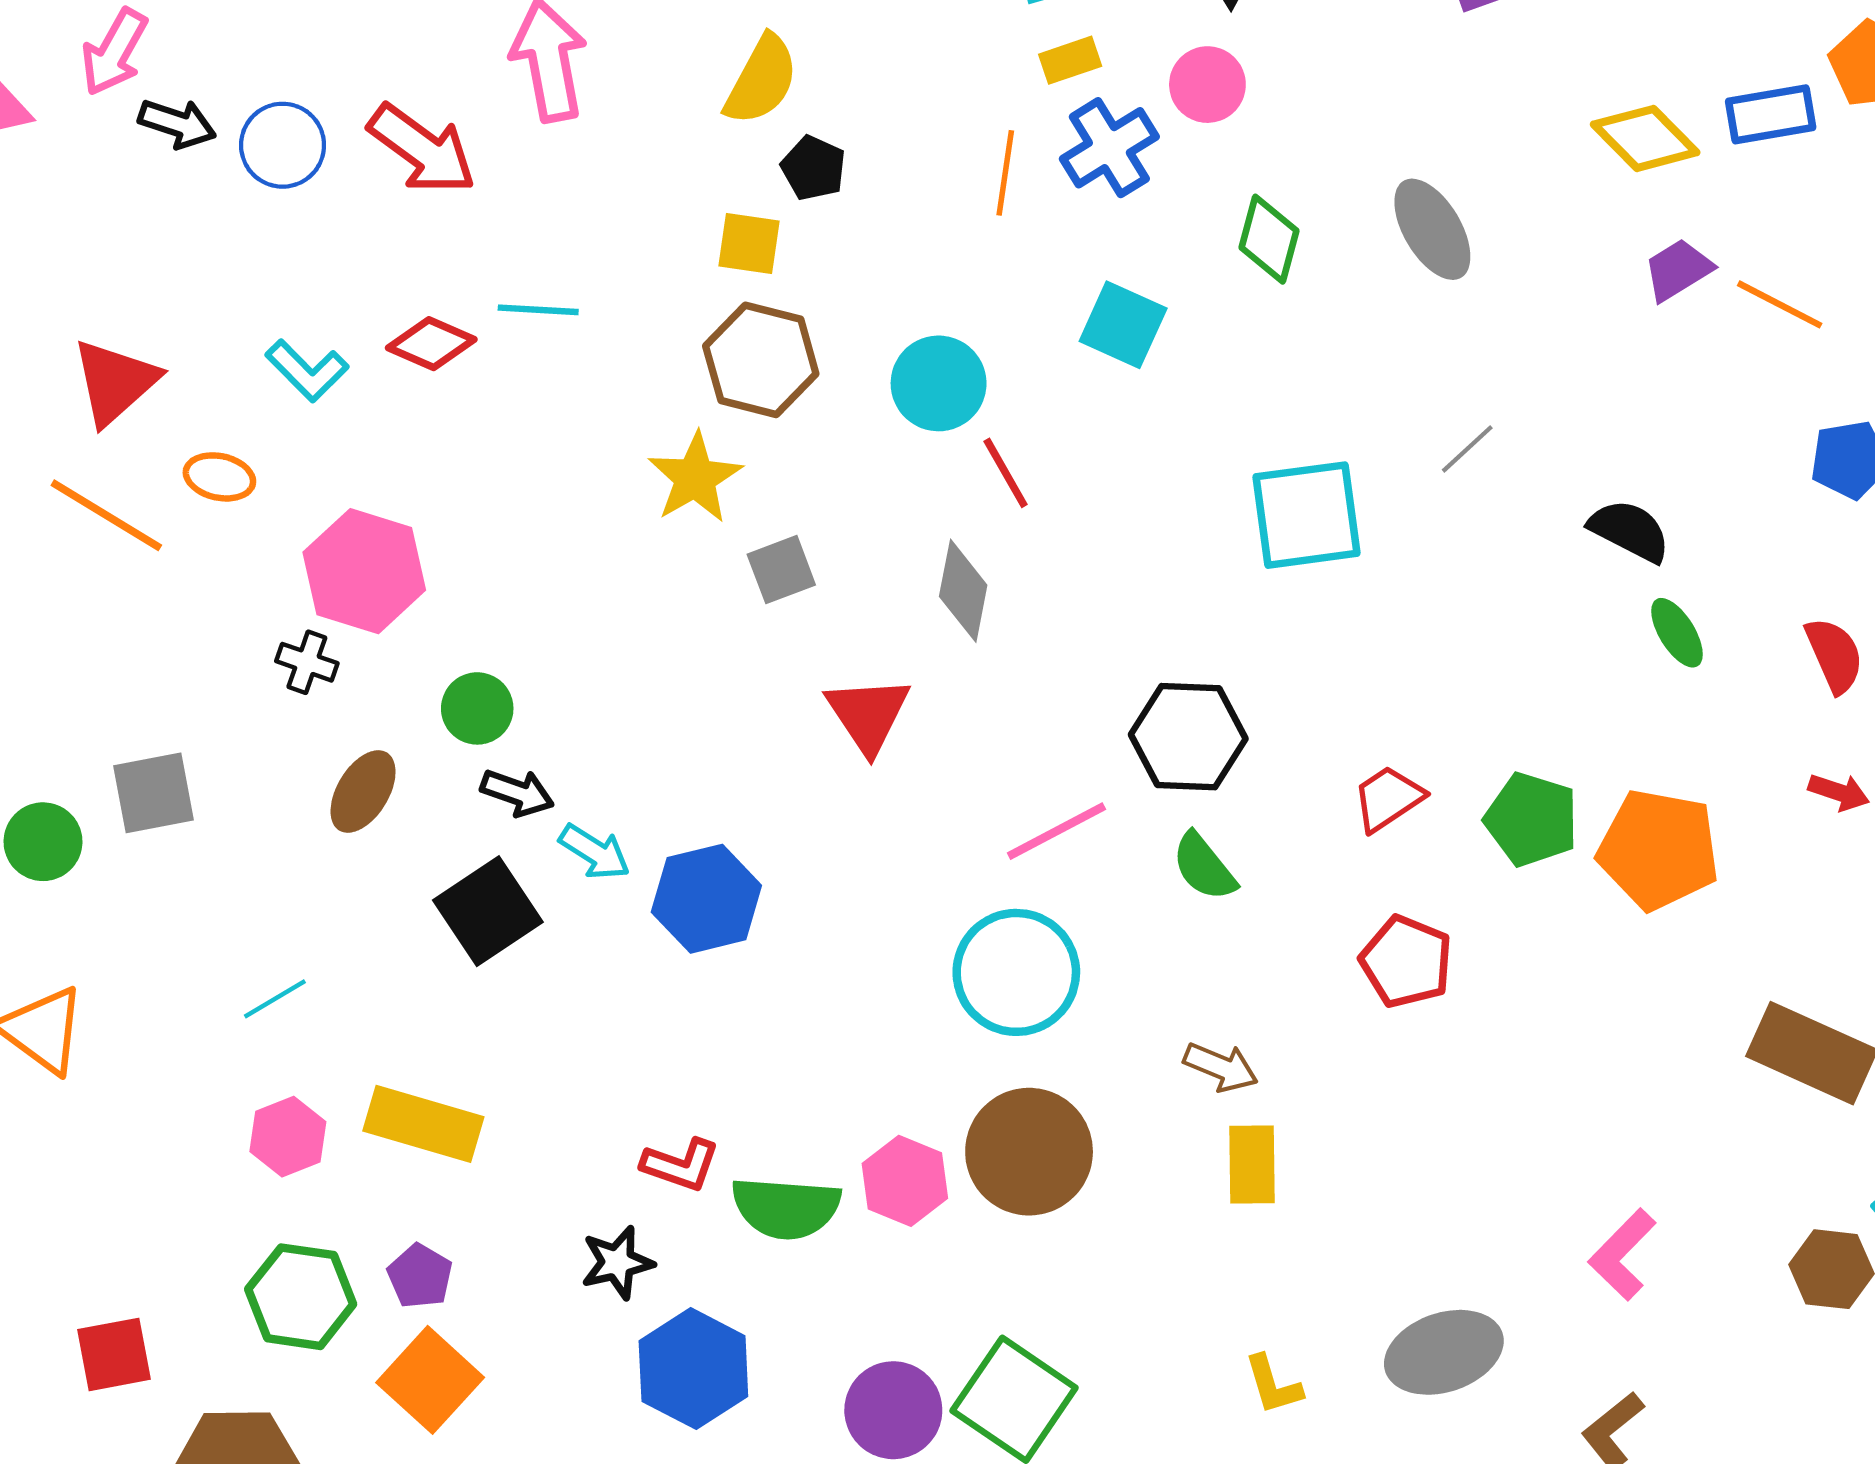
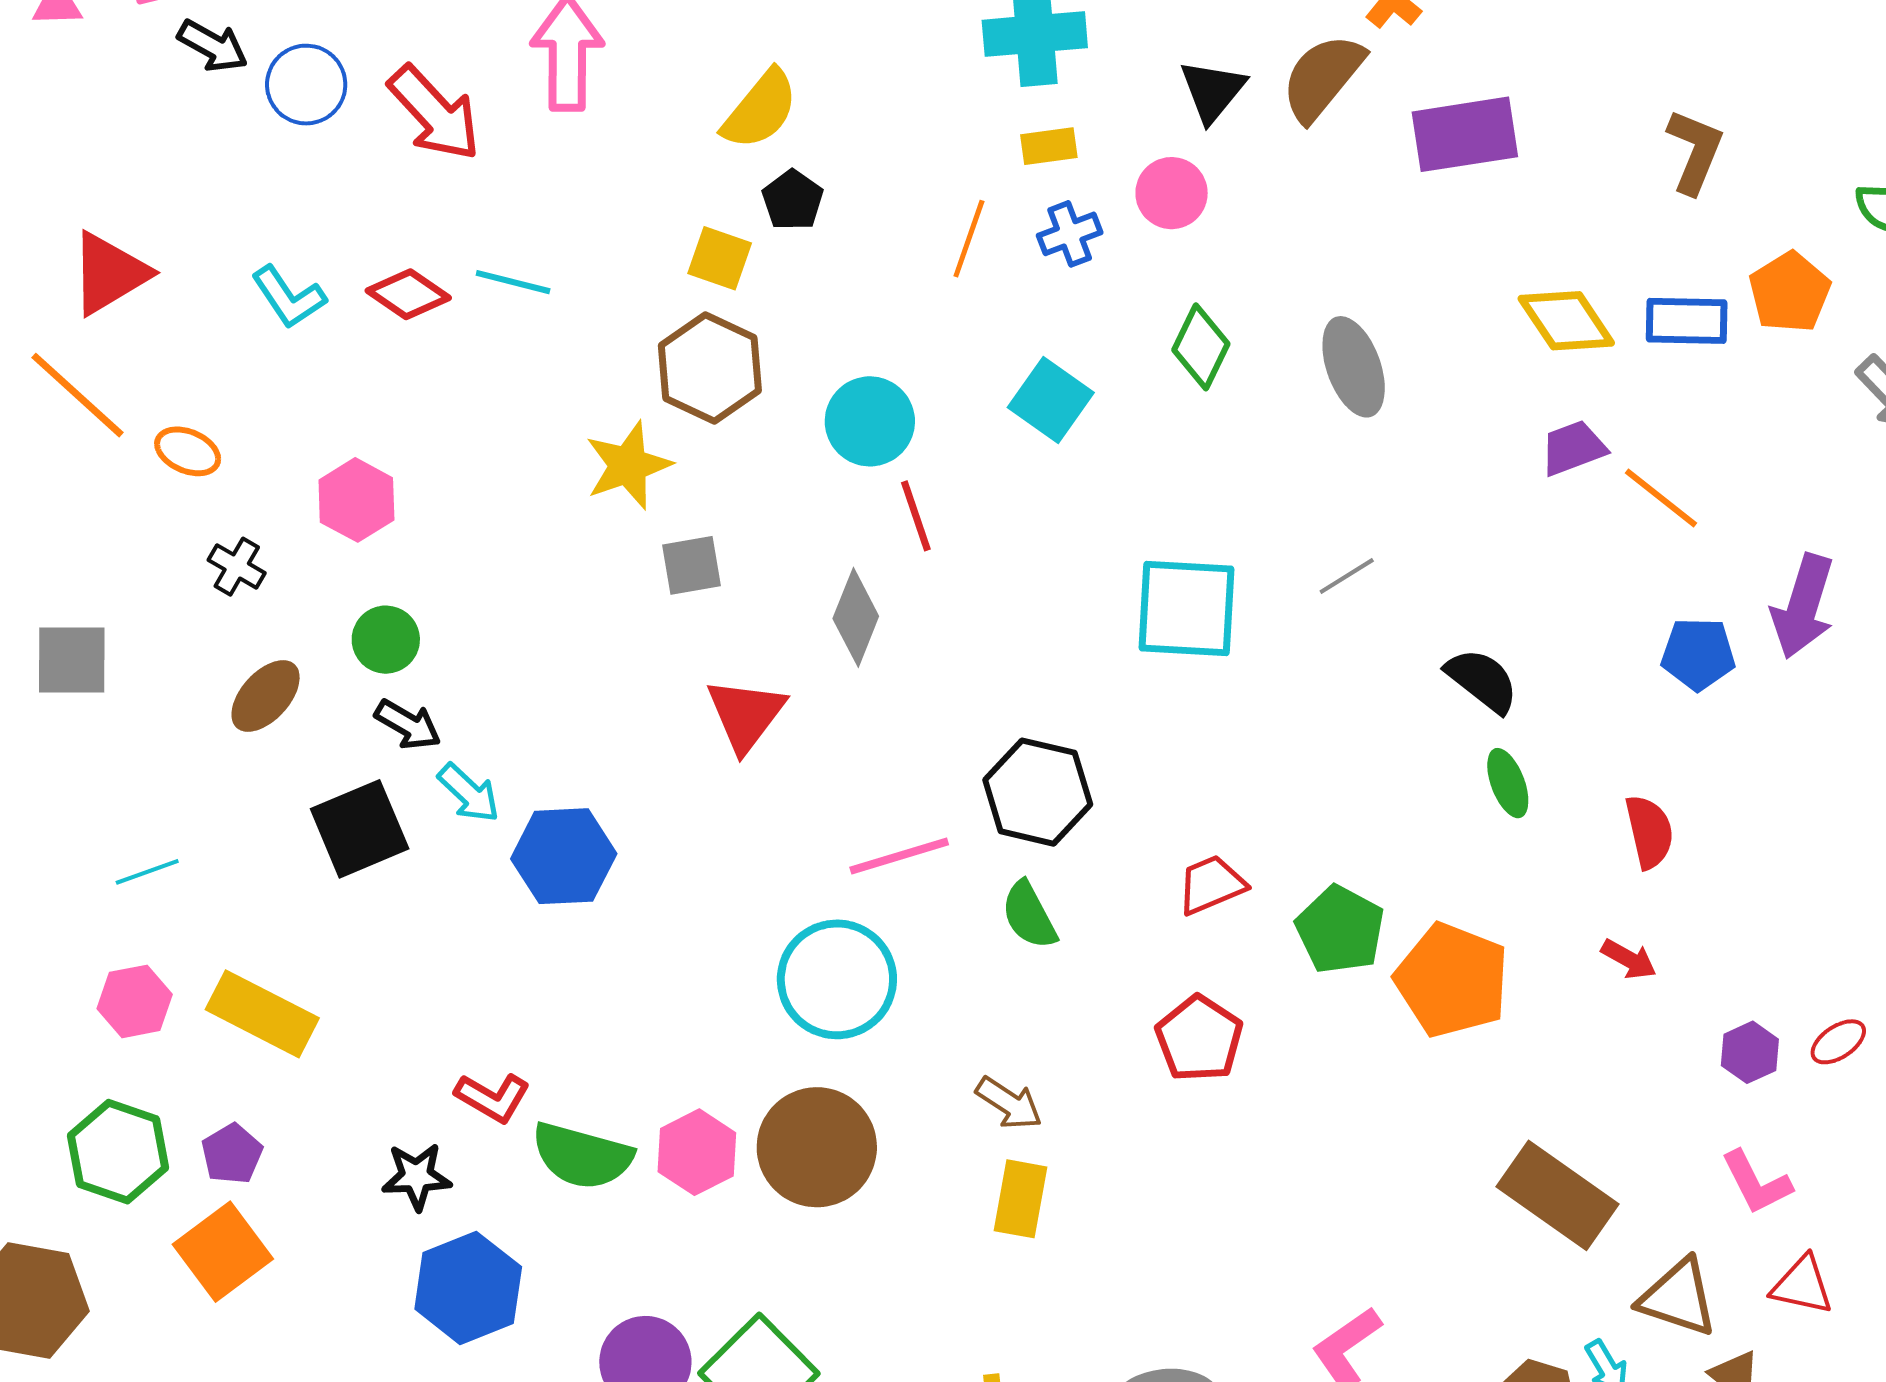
blue cross: (1109, 148) -> (1070, 234), size x0.7
orange ellipse: (219, 477) -> (188, 451), moved
pink hexagon: (364, 571) -> (356, 500), moved, size x0.7

